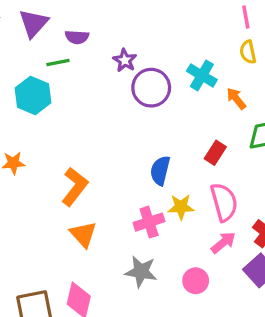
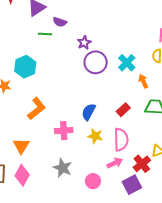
cyan hexagon: (33, 95) -> (25, 67), moved
pink cross: (149, 222) -> (64, 131), moved
orange triangle: (83, 234) -> (21, 146), moved

